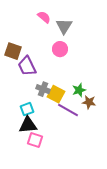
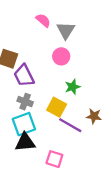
gray cross: (43, 89) -> (25, 102), moved
green star: (79, 90) -> (72, 87), moved
cyan square: (27, 109) -> (24, 124), size x1.5
pink square: (35, 140) -> (54, 159), moved

